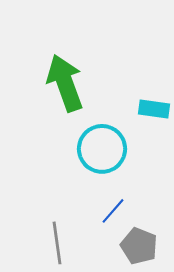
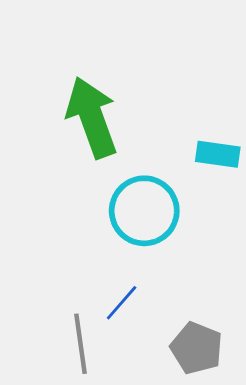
blue line: (113, 211) -> (122, 303), moved

